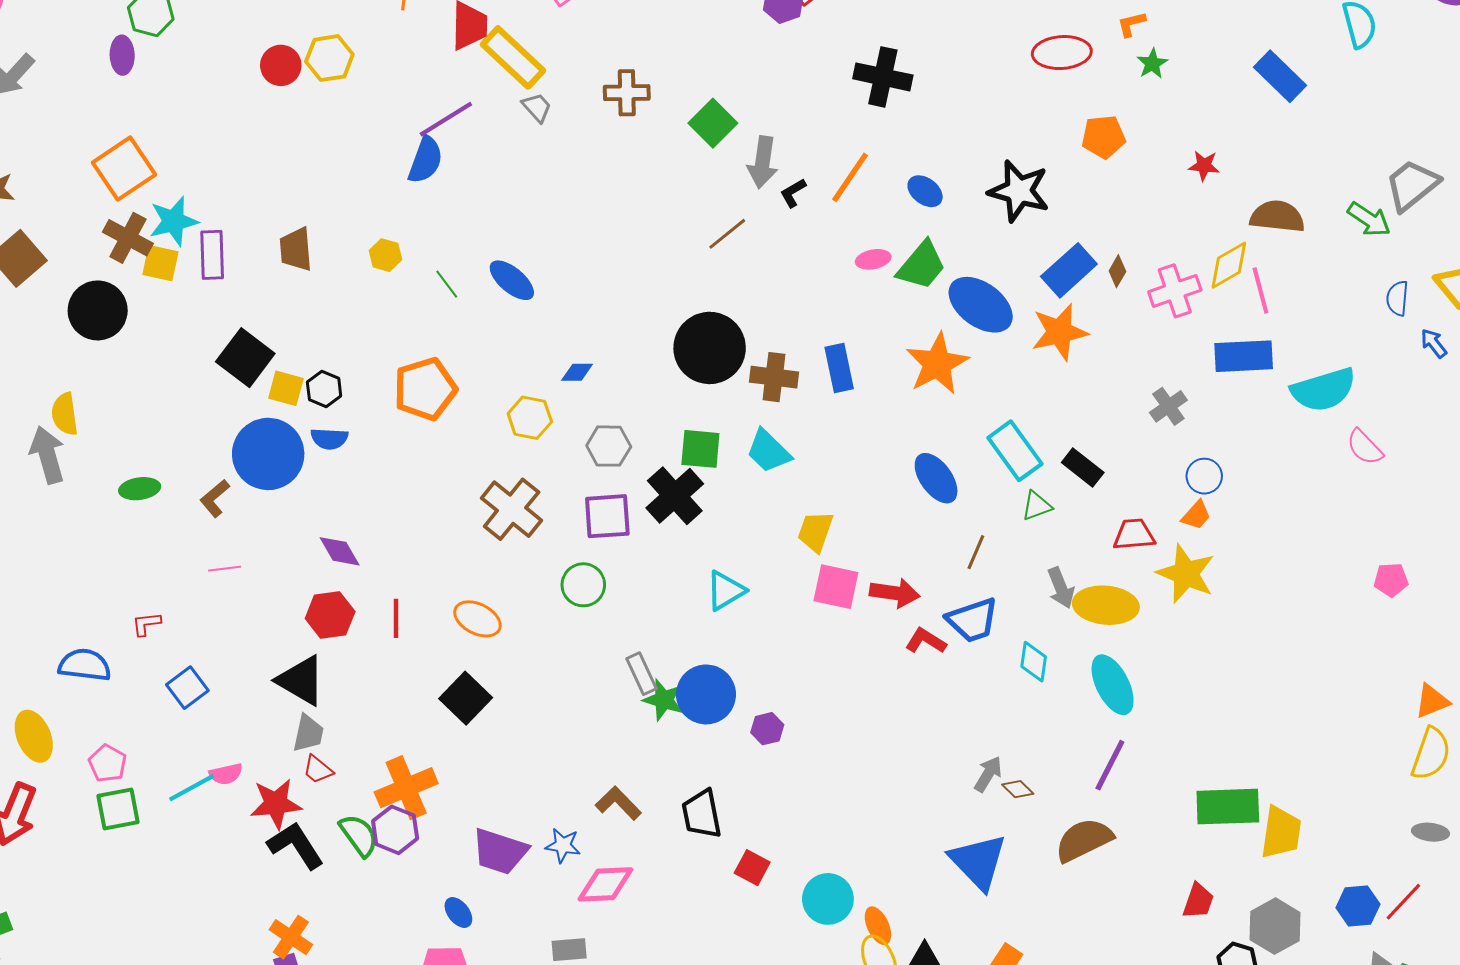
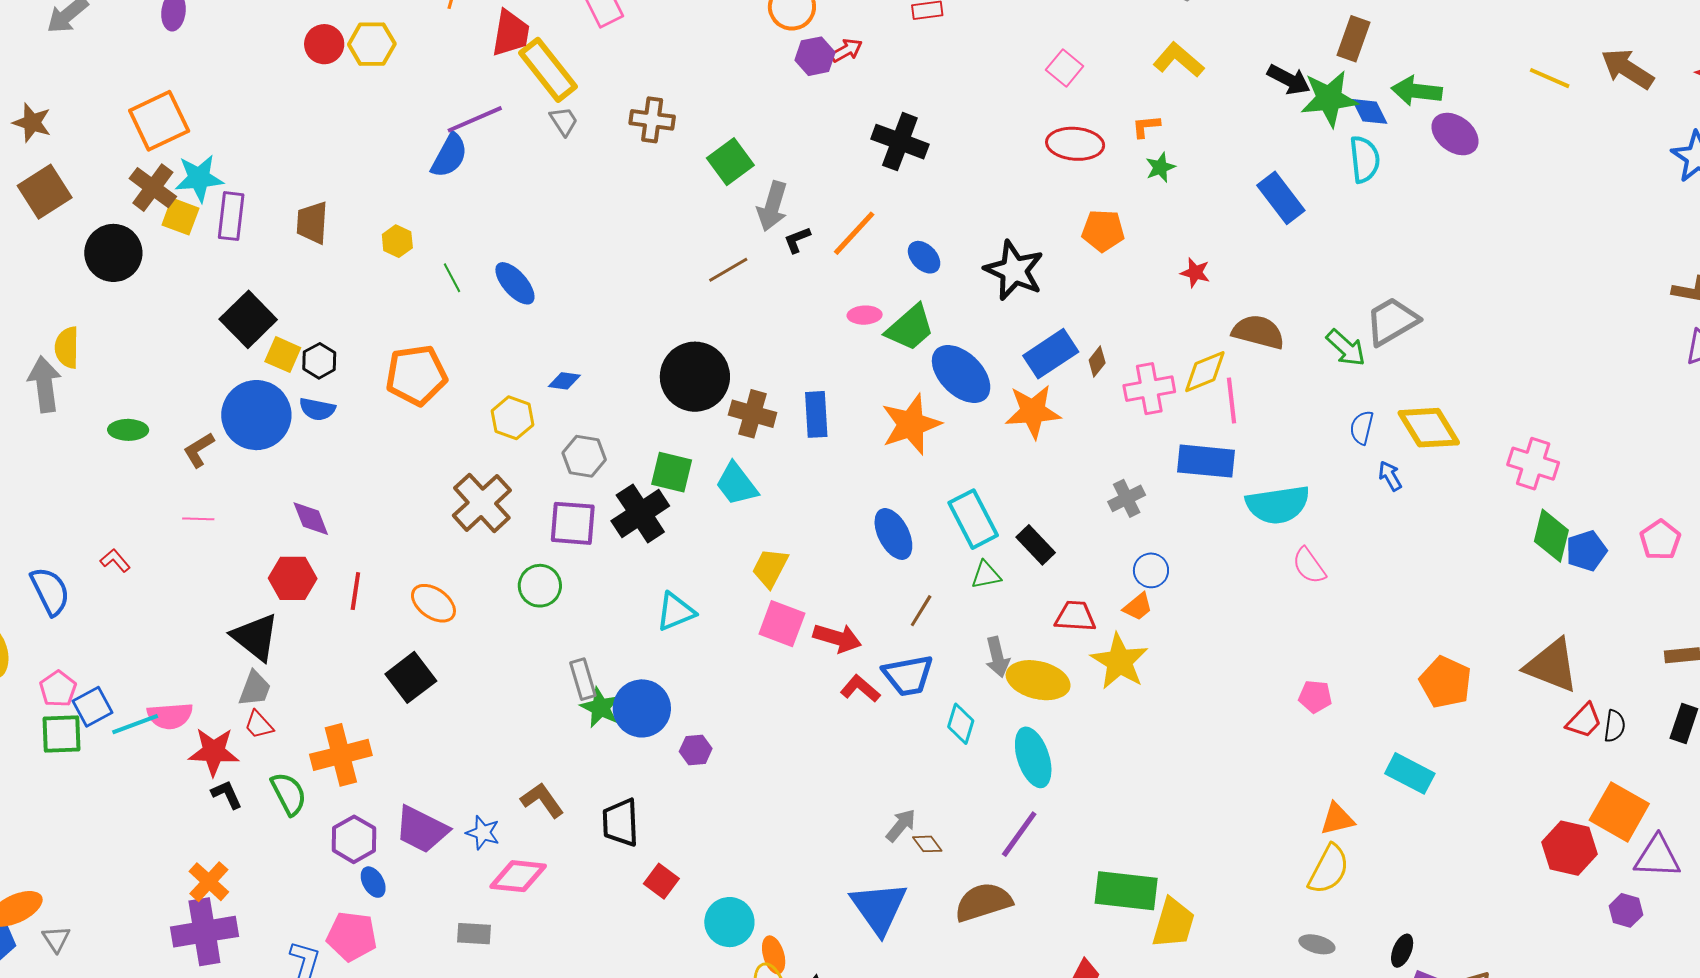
red L-shape: (146, 624) -> (115, 561), turned 48
blue semicircle: (85, 665) -> (50, 591), turned 48
blue square: (187, 688) -> (92, 707), moved
pink semicircle: (226, 774) -> (170, 716), size x1.4
purple hexagon: (395, 830) -> (354, 839), moved
black L-shape: (296, 845) -> (227, 794), size x0.6

